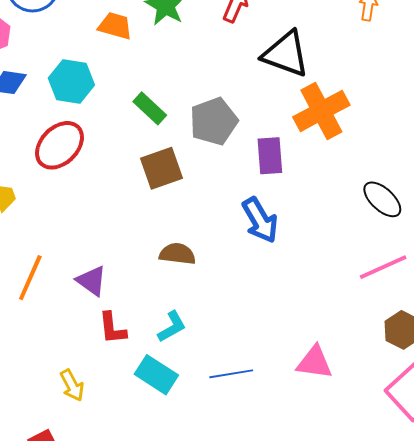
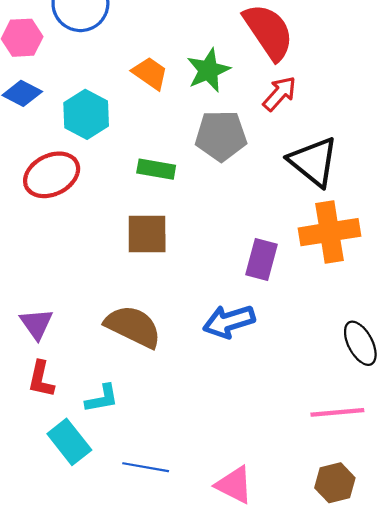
green rectangle: (150, 108) -> (156, 169), turned -52
gray pentagon: (214, 121) -> (221, 136), moved
blue arrow: (260, 220) -> (229, 321), turned 84
brown semicircle: (177, 254) -> (133, 326), size x1.5

